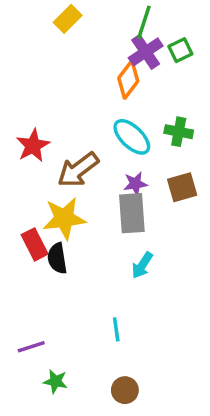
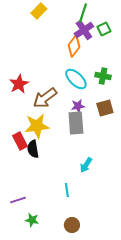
cyan arrow: (142, 265) -> (86, 165), moved

